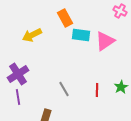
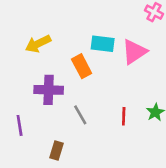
orange rectangle: (65, 18) -> (82, 66), moved
purple cross: (18, 74) -> (49, 90), moved, turned 35

